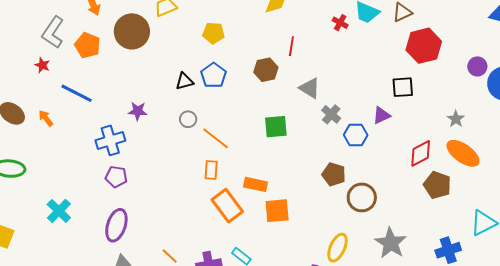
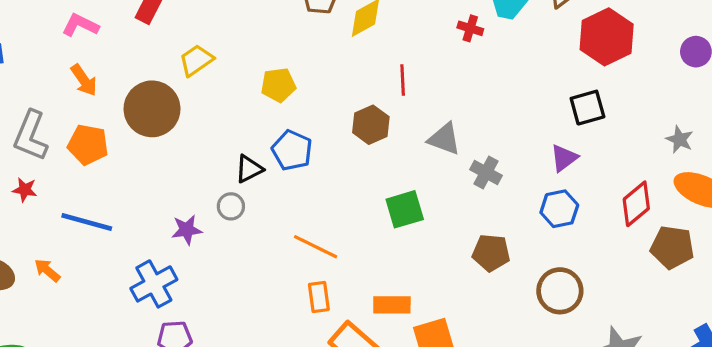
gray circle: (188, 119) -> (231, 206), moved
blue hexagon: (356, 135) -> (559, 209), moved
brown pentagon: (334, 174) -> (491, 253), moved

